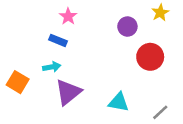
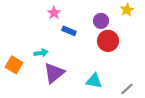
blue rectangle: (58, 40) -> (69, 31), moved
red circle: (150, 57) -> (108, 41), moved

